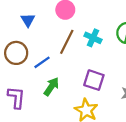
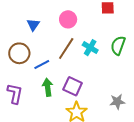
purple square: (94, 80) -> (73, 86), moved
green arrow: (51, 87) -> (48, 87), turned -48

